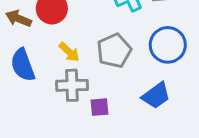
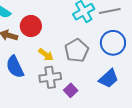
purple square: (99, 107) -> (71, 90), turned -32

